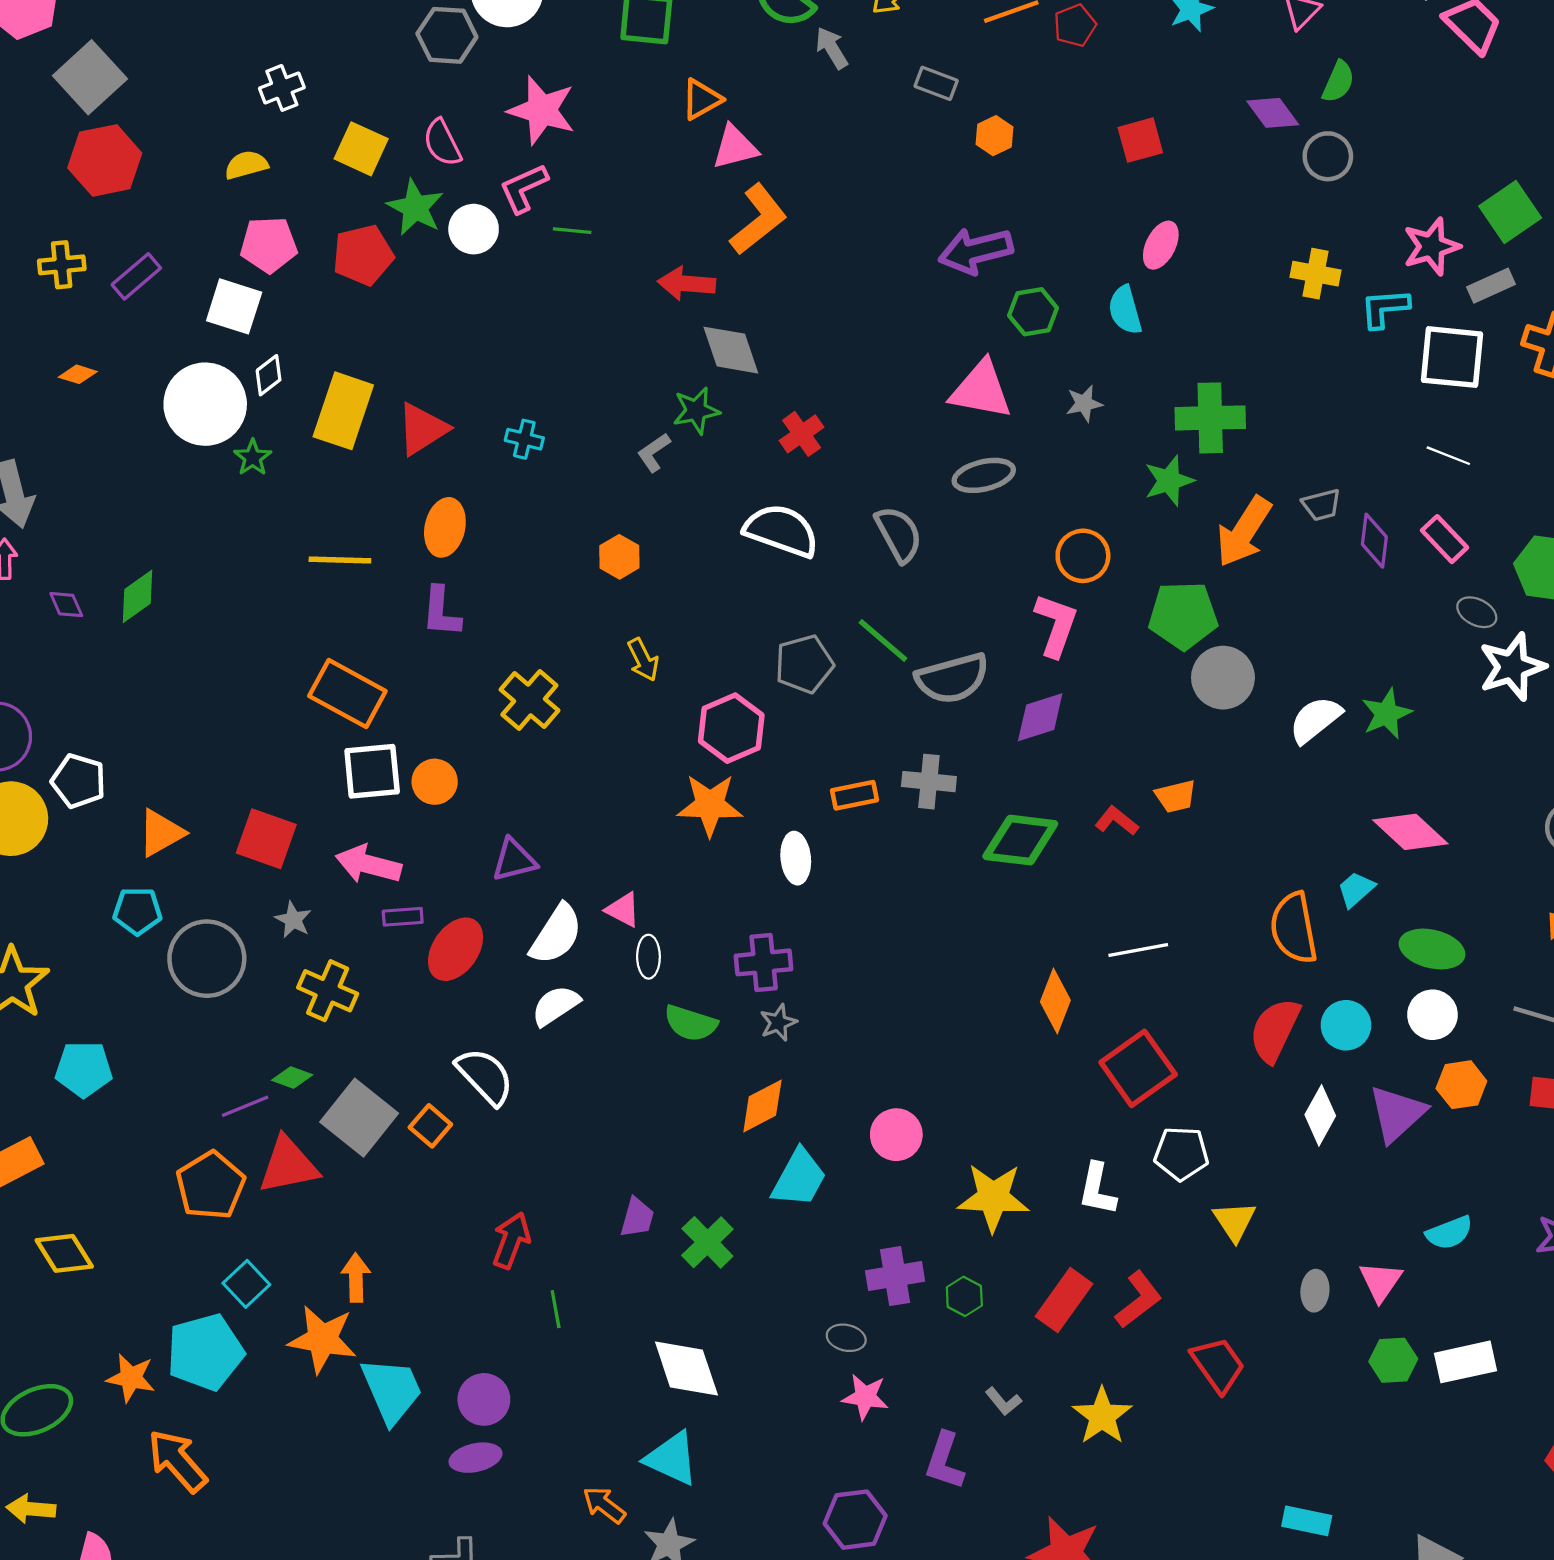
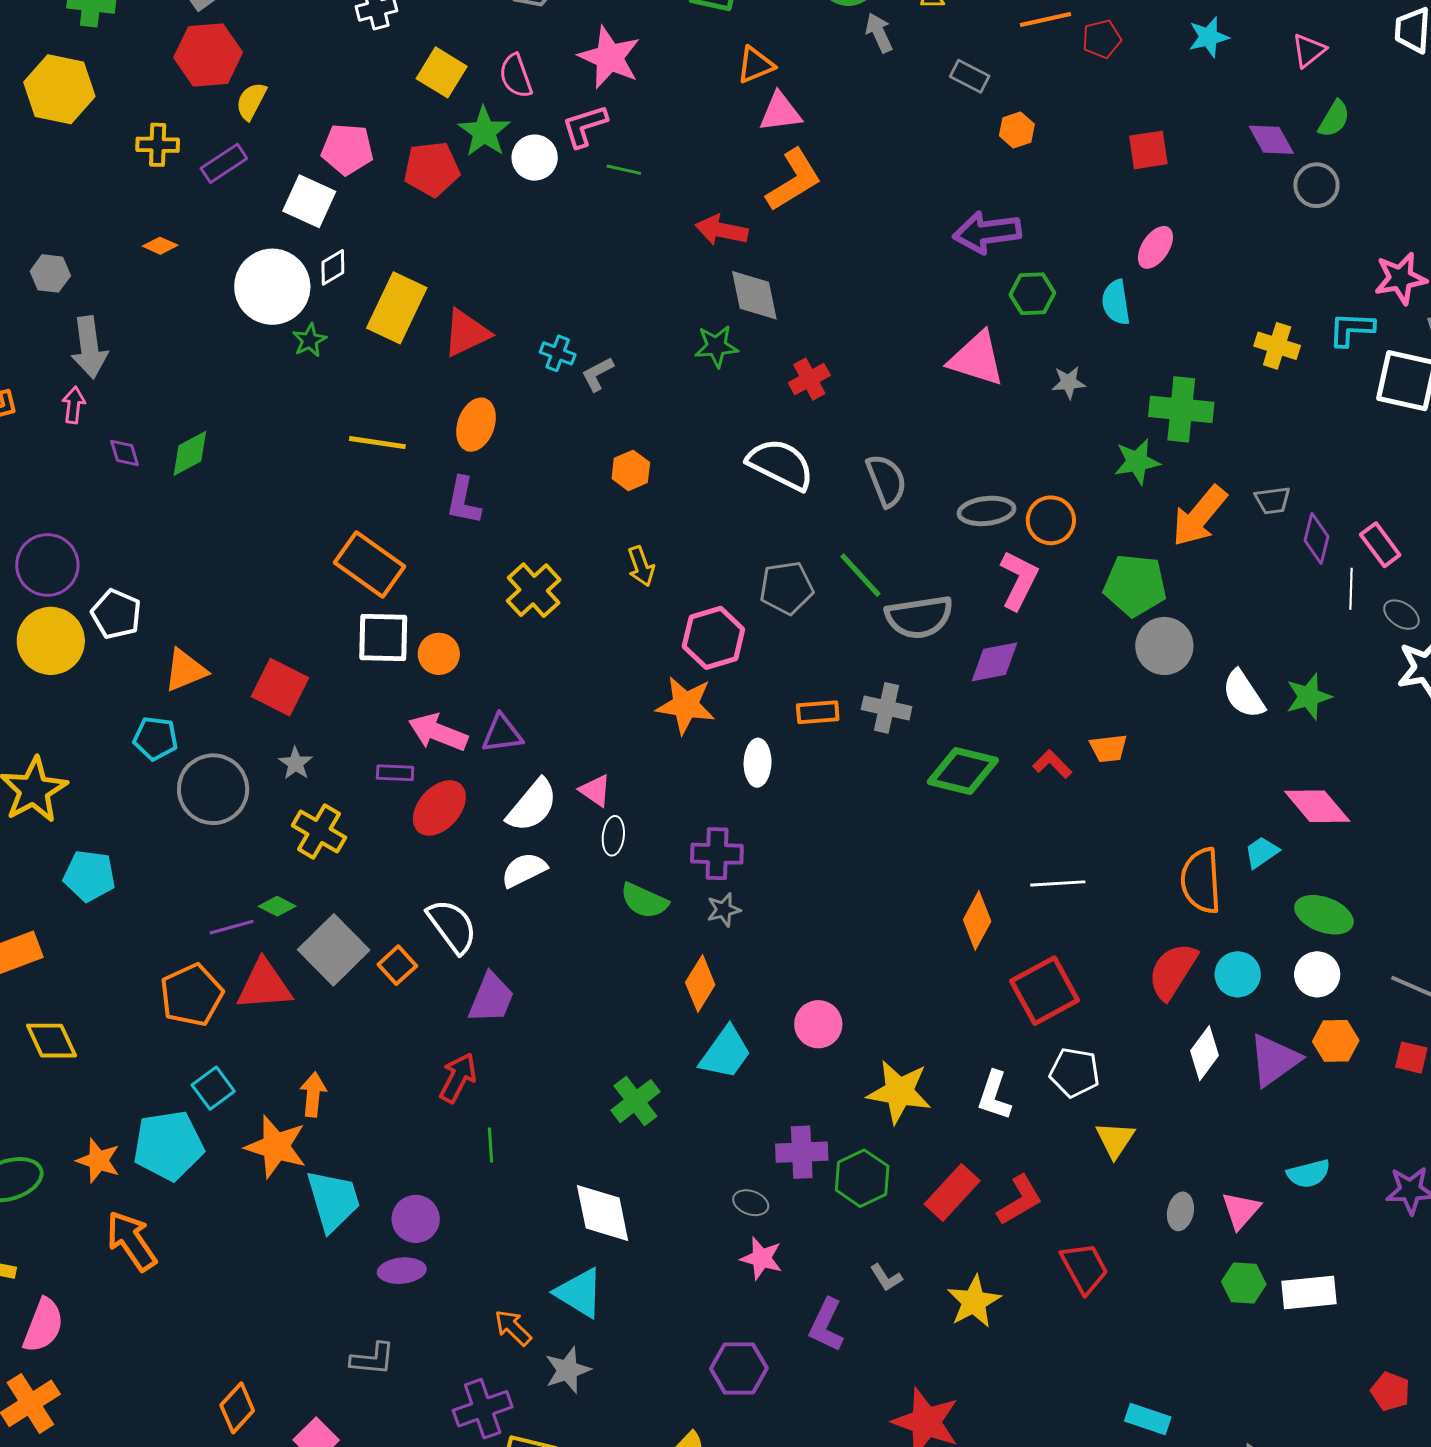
yellow semicircle: (246, 165) -> (251, 101), moved, turned -54
yellow cross: (1316, 274) -> (1277, 346), moved
gray L-shape: (654, 452) -> (598, 374), moved
white line: (1448, 456) -> (1351, 589), moved, turned 63
gray ellipse: (984, 475) -> (987, 511), moved
white semicircle: (1315, 720) -> (1243, 694), turned -92
pink arrow: (368, 864) -> (438, 732), moved
orange diamond: (762, 1106) -> (700, 984), turned -38
purple trapezoid: (637, 1218) -> (491, 998), moved, size x1.4
green hexagon: (964, 1296) -> (862, 1178), size x1.6

